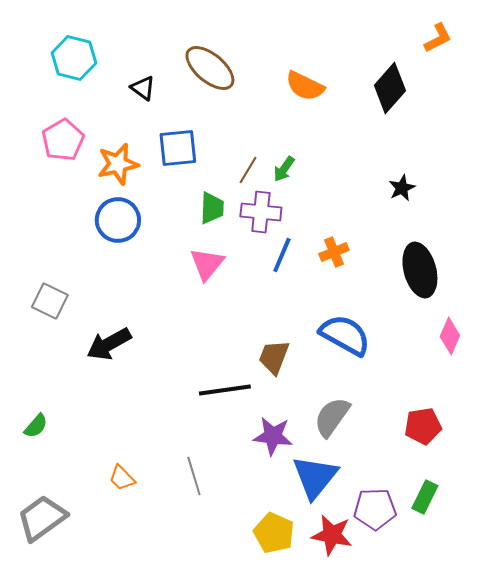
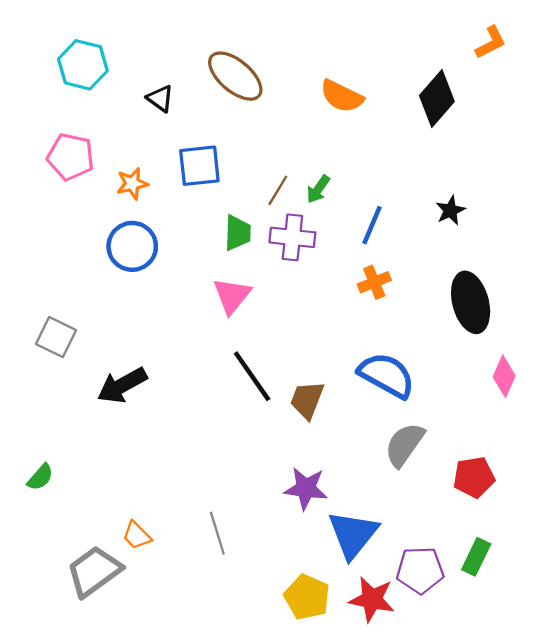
pink pentagon: (63, 140) -> (71, 157), turned -30
orange star: (118, 164) -> (132, 184), size x0.7
blue line: (282, 255) -> (372, 225), moved
black line: (225, 390) -> (252, 376), moved, turned 63
gray semicircle: (332, 417) -> (404, 445), moved
gray trapezoid: (42, 518) -> (94, 571), moved

